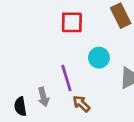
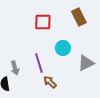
gray arrow: (43, 97) -> (15, 68), moved

